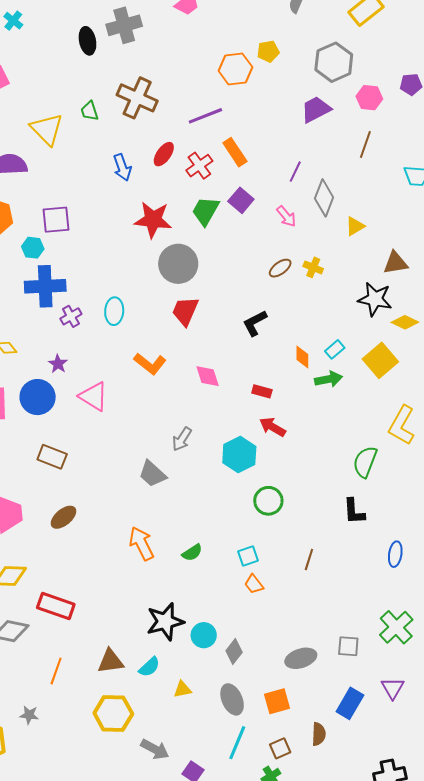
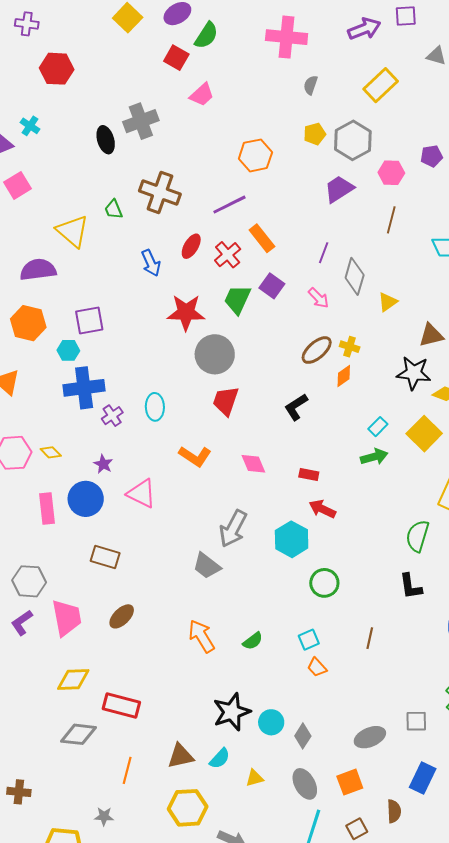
yellow pentagon: (268, 51) -> (315, 134), moved
brown ellipse: (280, 268) -> (317, 350), size x1.4
orange diamond: (302, 357) -> (344, 376), moved, turned 60
gray arrow: (182, 439) -> (233, 529), size x1.5

